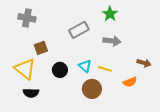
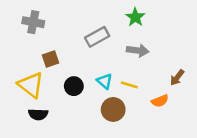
brown arrow: (144, 63) -> (177, 77), turned 112

